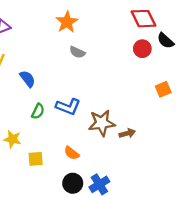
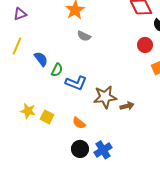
red circle: (142, 49) -> (145, 45), moved
green semicircle: (38, 111) -> (57, 70), moved
yellow square: (36, 159) -> (47, 117), moved, turned 32

